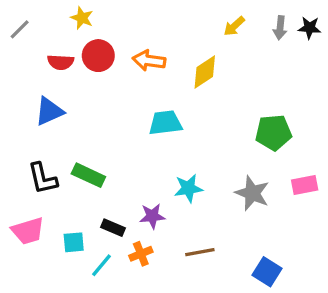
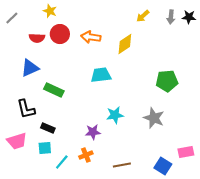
green rectangle: (88, 175) -> (54, 90), moved
pink rectangle: (305, 185) -> (186, 152), moved
black rectangle: (113, 228) -> (48, 128), moved
brown line: (200, 252) -> (122, 165), moved

